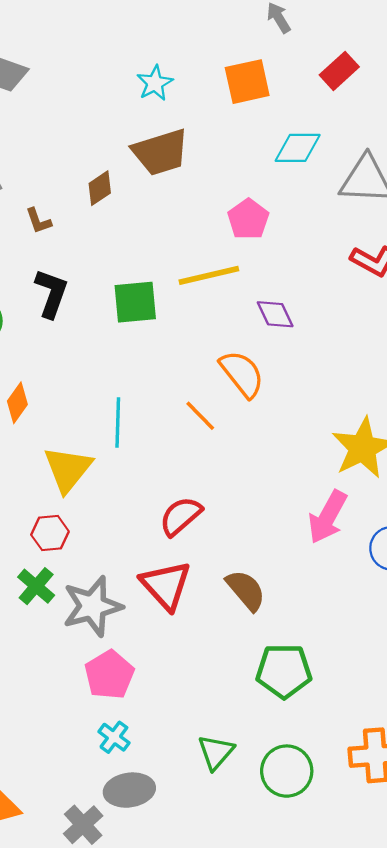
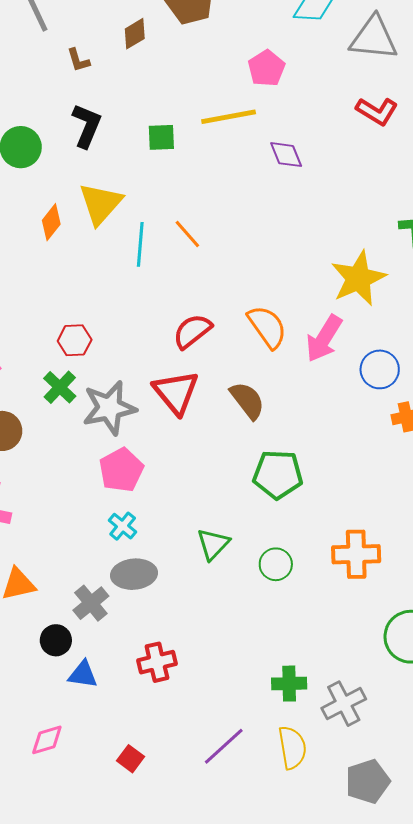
green square: (135, 302) -> (161, 137), size x0.7
orange semicircle: (242, 374) -> (267, 327), moved
orange line: (200, 416) -> (187, 234), moved
yellow triangle: (68, 469) -> (100, 204), moved
green circle: (287, 771) -> (276, 564), size x0.7

